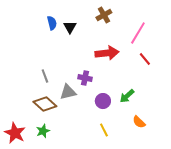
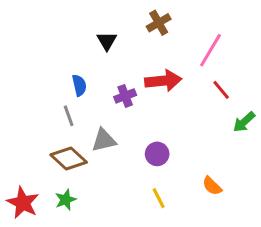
blue semicircle: (52, 23) -> (79, 85), moved
purple cross: (85, 78) -> (125, 96), moved, turned -32
green arrow: (127, 96) -> (244, 122), moved

